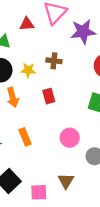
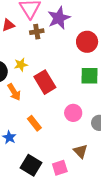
brown cross: (54, 61) -> (37, 32), moved
red rectangle: (49, 96) -> (45, 82), size x1.6

